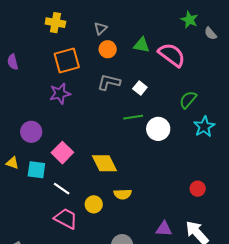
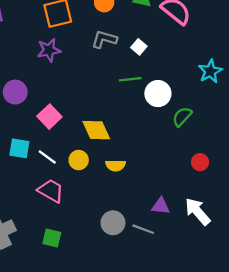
green semicircle: (188, 100) -> (182, 117), moved
cyan star: (204, 127) -> (210, 71), moved
cyan square: (36, 170) -> (19, 148), moved
yellow circle: (94, 204) -> (79, 160), moved

